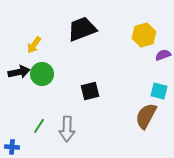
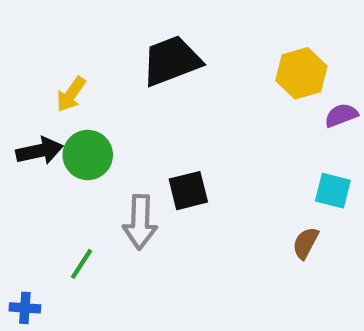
brown semicircle: (146, 116) -> (306, 243), size x0.6
gray arrow: (67, 129) -> (140, 222), moved

